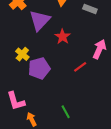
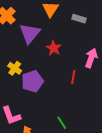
red line: (80, 67) -> (73, 77), turned -40

